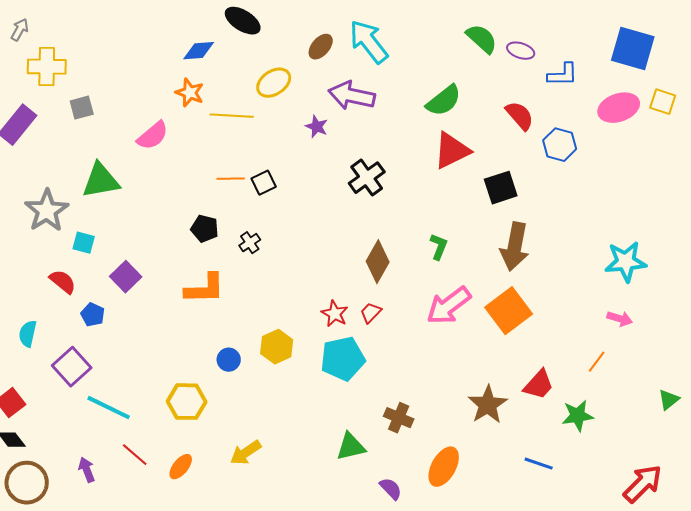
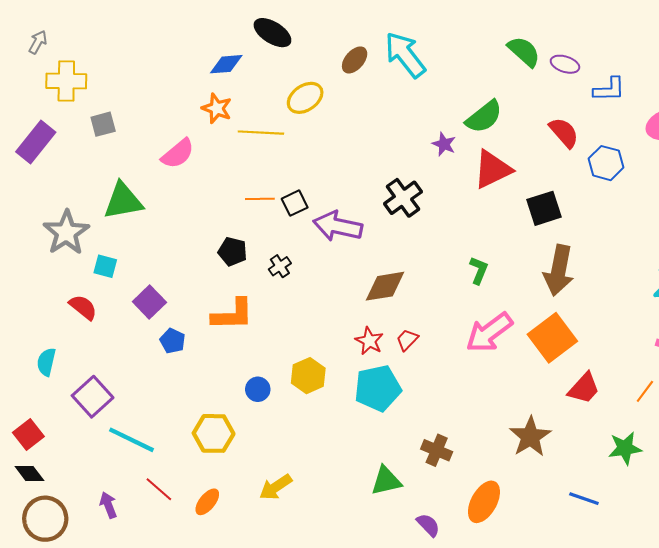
purple arrow: (352, 96) -> (338, 226), moved
purple star: (317, 127) -> (444, 144), moved
brown diamond: (378, 262) -> (385, 286), moved, turned 51
blue pentagon: (93, 315) -> (173, 341), moved
red trapezoid: (539, 385) -> (584, 388), moved

